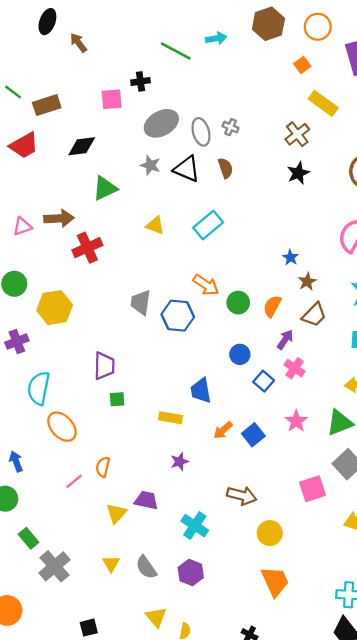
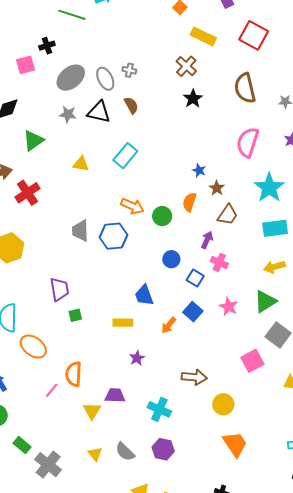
orange semicircle: (272, 306) -> (189, 202), moved
blue square: (253, 435) -> (193, 312), moved
orange semicircle: (103, 467) -> (74, 374), size x1.4

